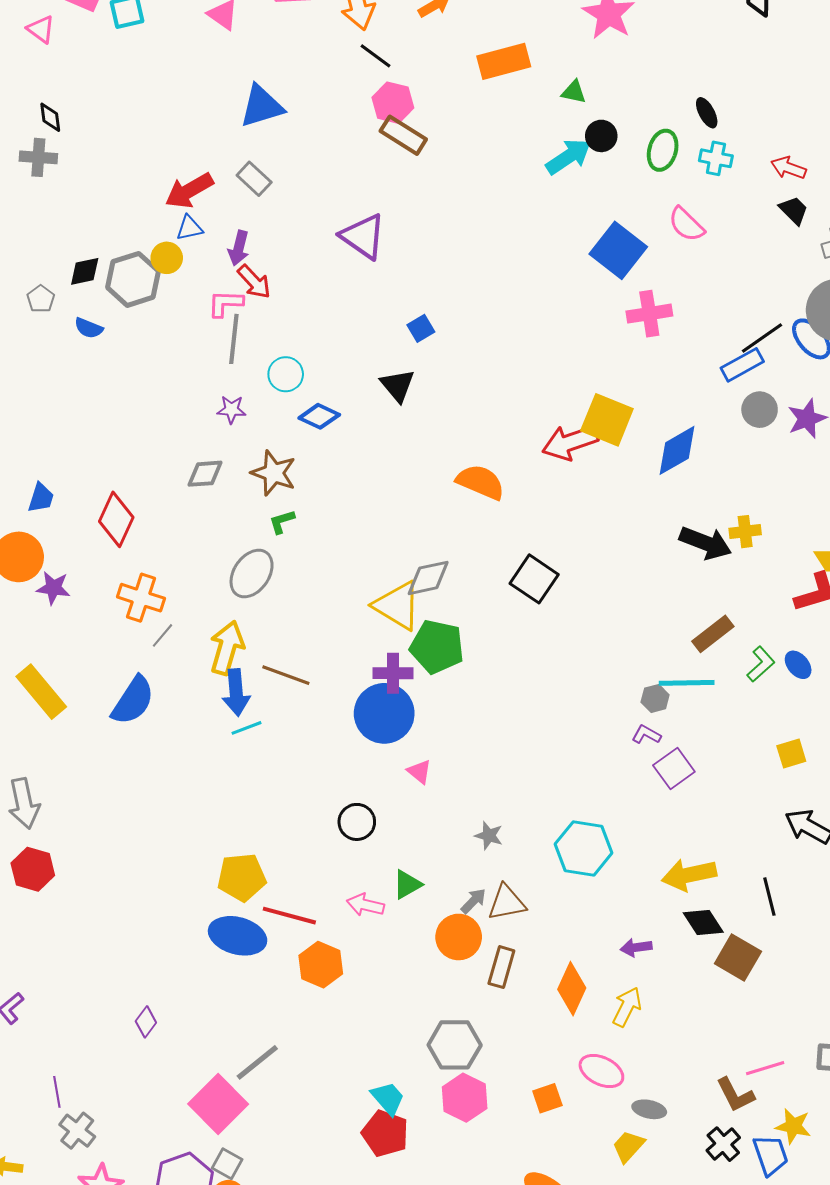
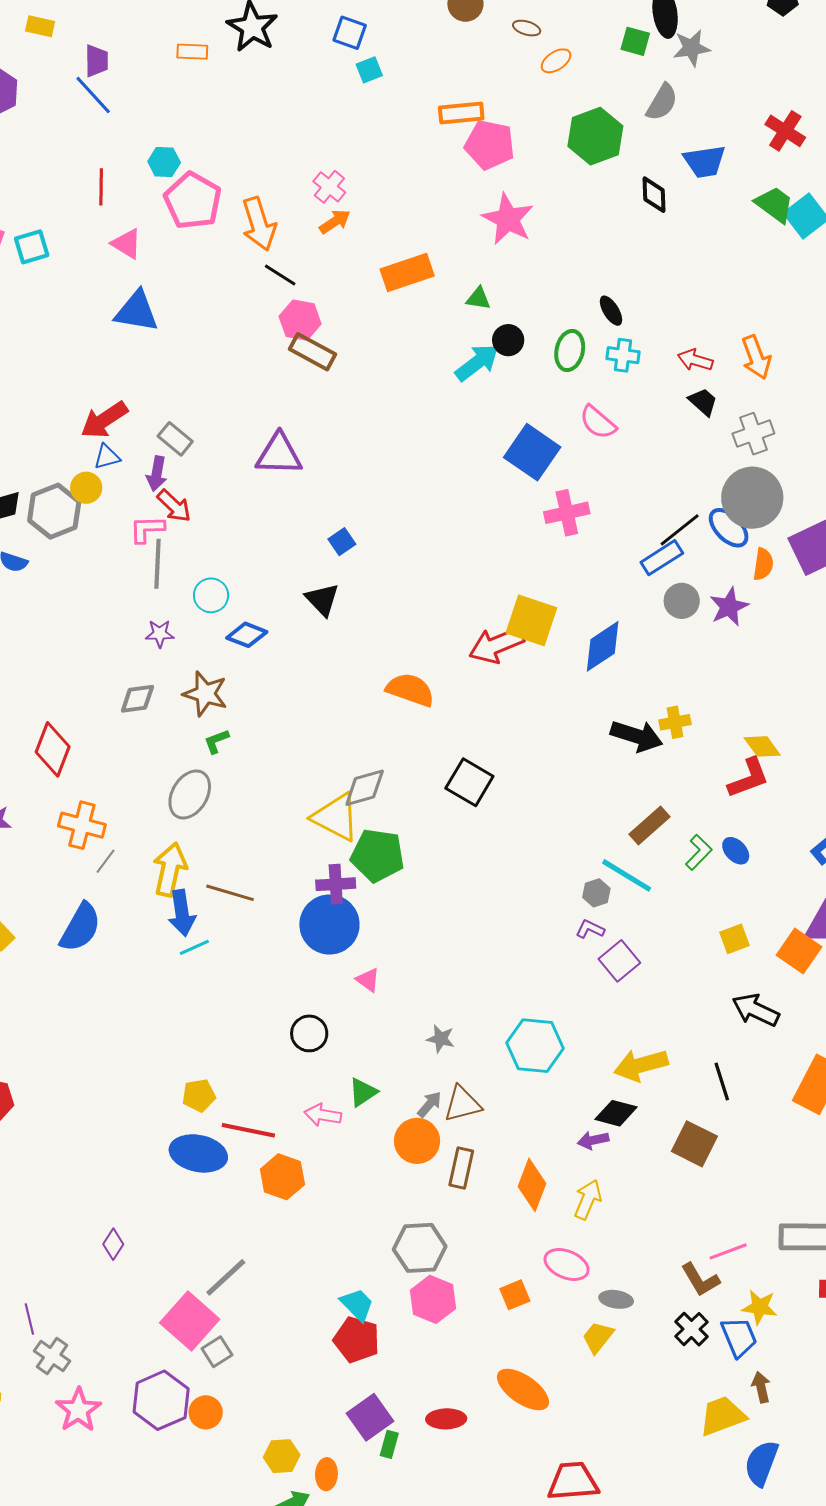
blue triangle: (262, 106) -> (137, 311), moved, turned 30
gray rectangle: (254, 179) -> (175, 439), moved
purple triangle: (363, 236) -> (279, 454), turned -30
cyan line: (687, 683) -> (627, 875), turned 36
yellow pentagon: (242, 877) -> (199, 1095), size x0.7
black diamond: (703, 922) -> (616, 1113), moved, turned -39
gray square: (227, 1164) -> (217, 1352), moved, turned 32

